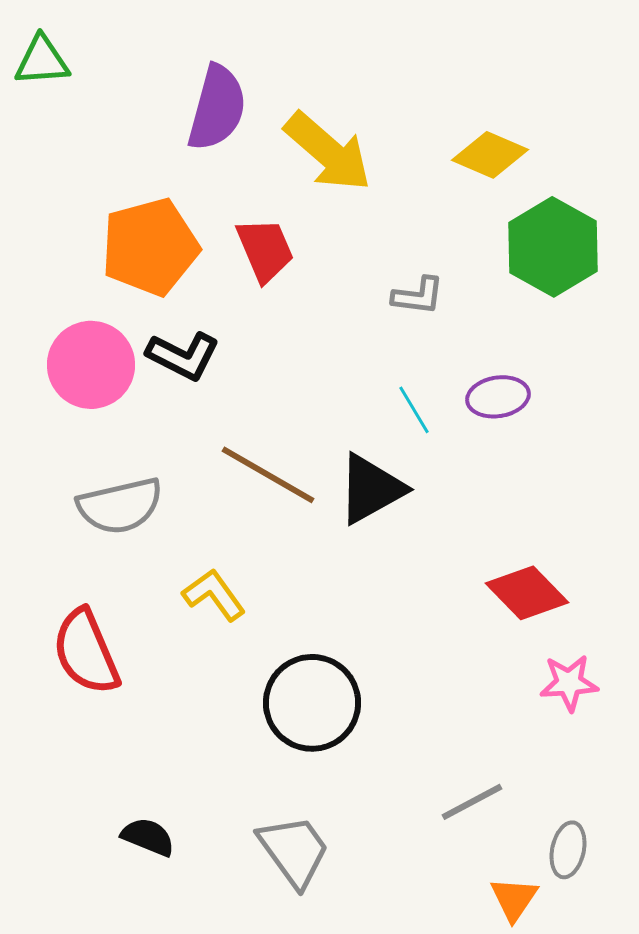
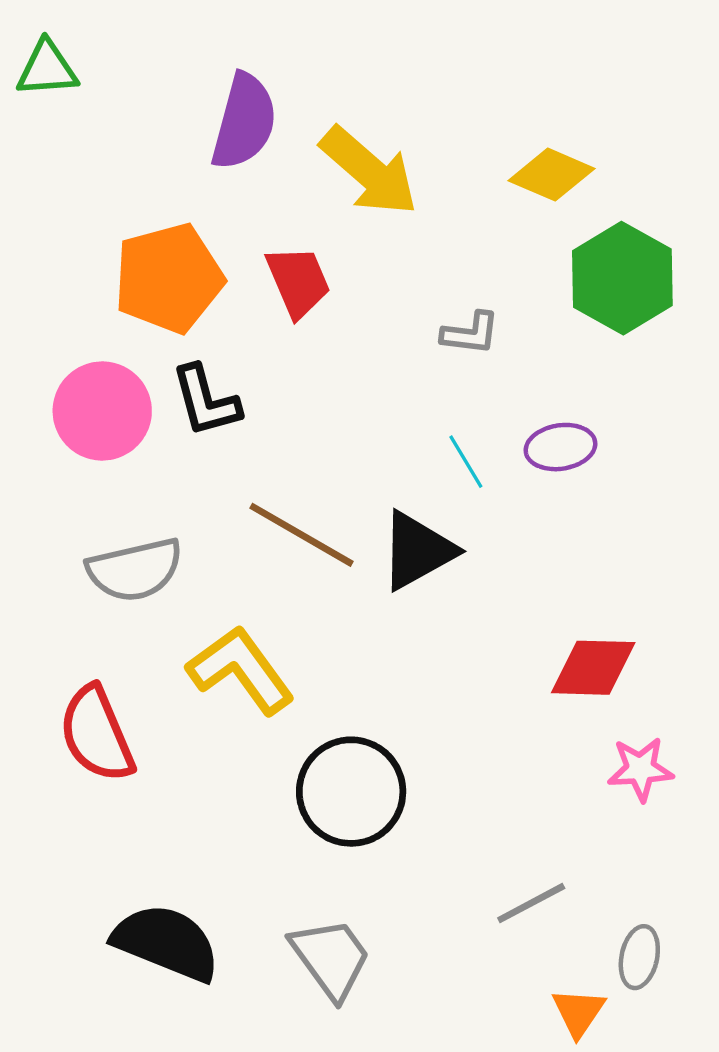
black L-shape: (183, 356) -> (206, 401), turned 48
red diamond: (527, 593) -> (593, 668), turned -44
yellow L-shape: (214, 595) -> (241, 670), size x1.5
black semicircle: (148, 837) -> (166, 942), size x1.8

